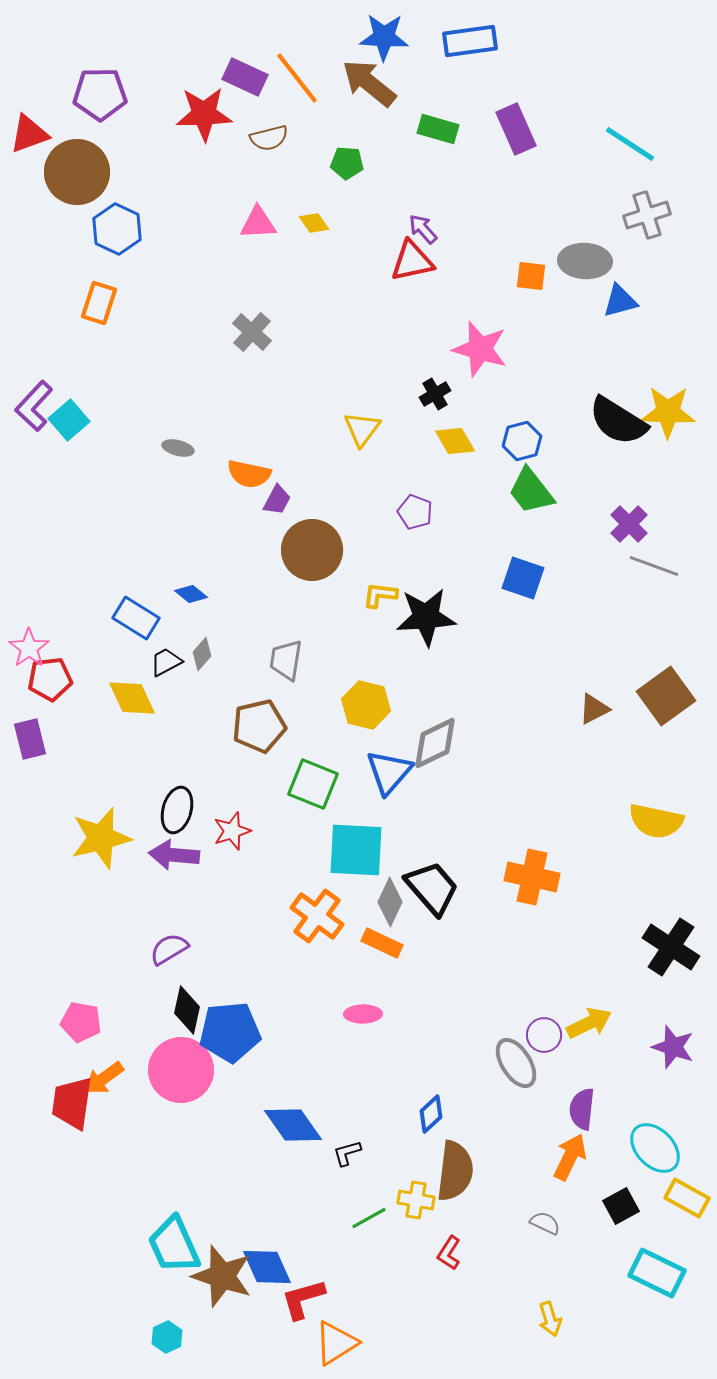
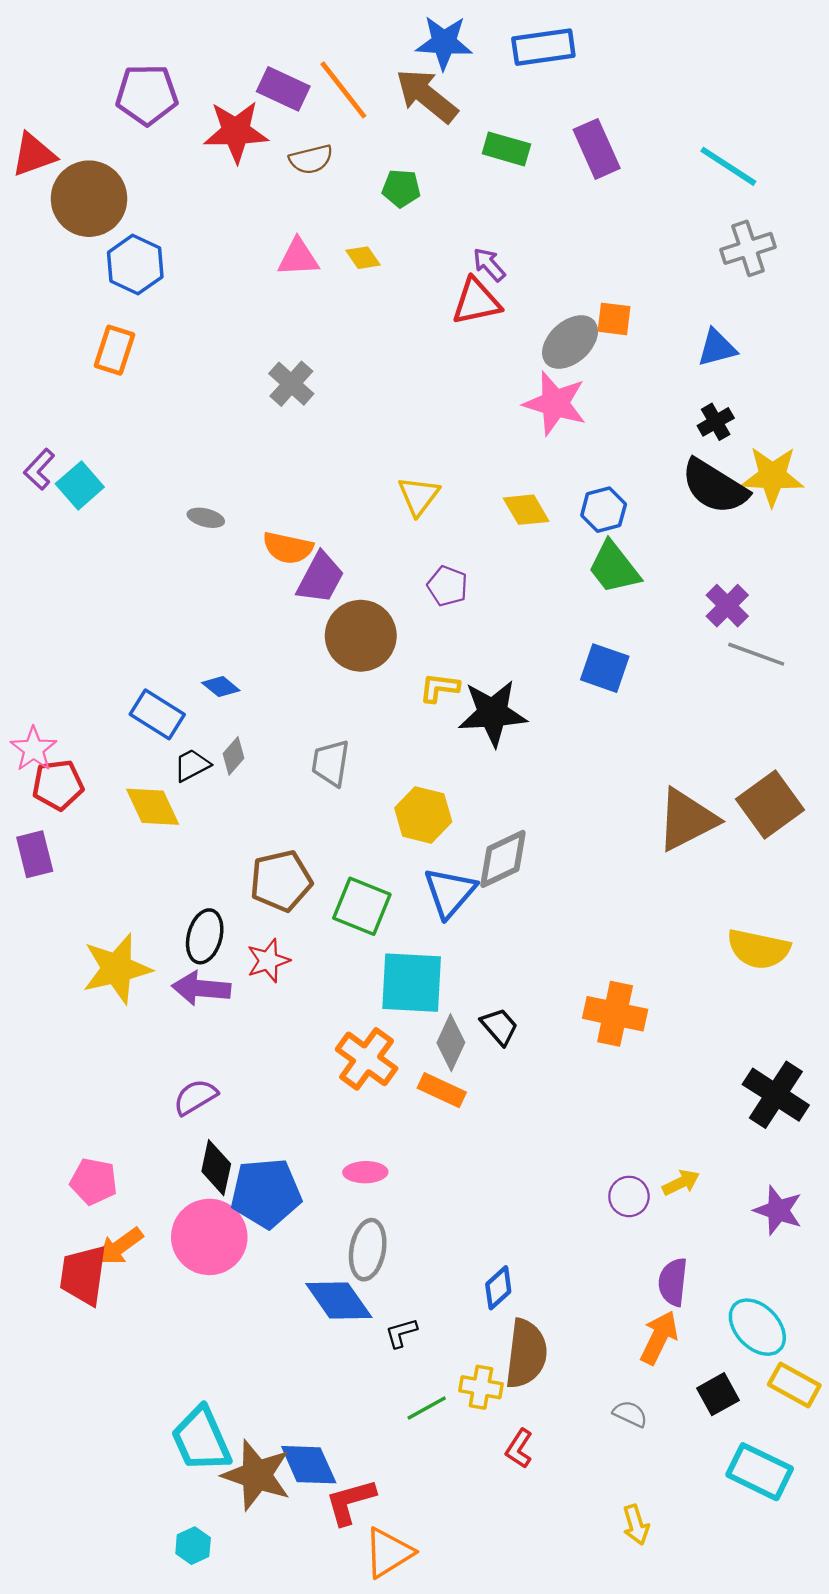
purple pentagon: (100, 94) -> (147, 95), moved
gray ellipse: (585, 261) -> (570, 342), moved, turned -45
black cross: (435, 394) -> (716, 422), moved
purple L-shape: (34, 406) -> (39, 469), size x0.7
purple trapezoid: (277, 500) -> (320, 578), size x1.5
purple pentagon: (415, 512) -> (447, 586), moved
brown triangle: (594, 709) -> (687, 820), size x1.8
brown pentagon: (259, 726) -> (281, 881), moved
black trapezoid: (432, 888) -> (499, 1027), size x0.6
pink ellipse: (363, 1014) -> (365, 1172), moved
yellow arrow: (589, 1023) -> (681, 1183), size x0.7
gray ellipse: (516, 1063) -> (368, 1250), moved, turned 42

